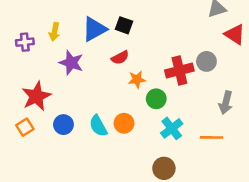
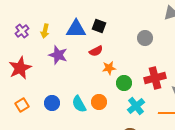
blue triangle: (94, 29) -> (76, 29), turned 30
purple cross: (25, 42) -> (22, 31), moved, turned -32
gray circle: (206, 61) -> (145, 38), moved
red cross: (179, 70) -> (155, 78), moved
red star: (36, 96) -> (20, 68), moved

